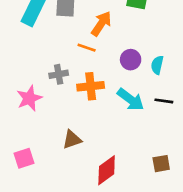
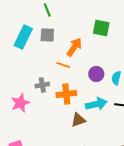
cyan arrow: (131, 100) -> (96, 104), turned -50
brown triangle: (72, 140) -> (78, 120), moved

